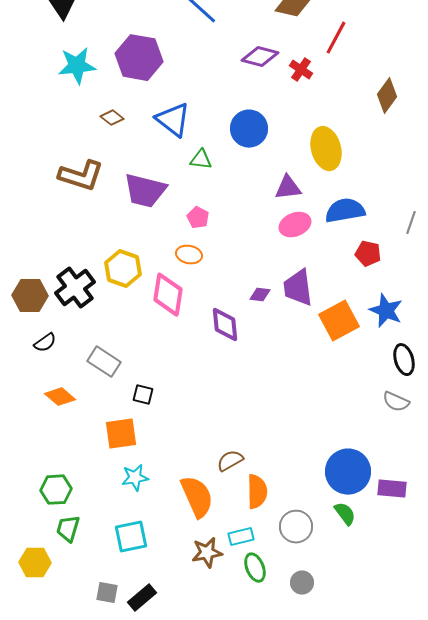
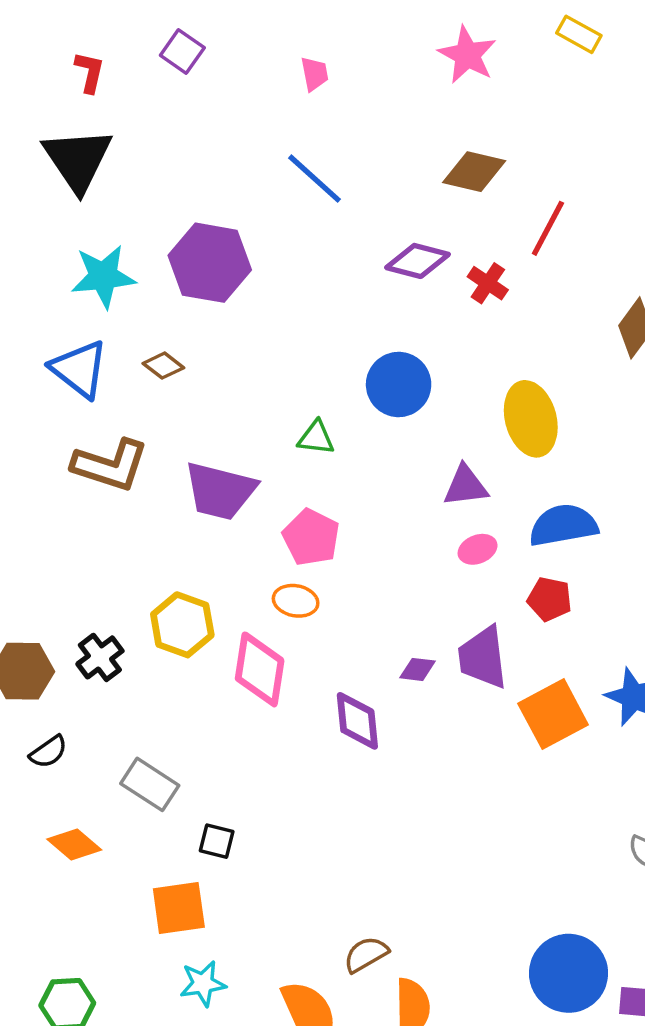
blue triangle: (173, 120) -> (79, 369), moved
pink pentagon: (198, 218) -> (311, 537), size x1.5
pink ellipse: (295, 225) -> (478, 549), size x0.7
red pentagon: (368, 254) -> (550, 599), moved
black cross: (75, 288) -> (100, 657), size x0.7

